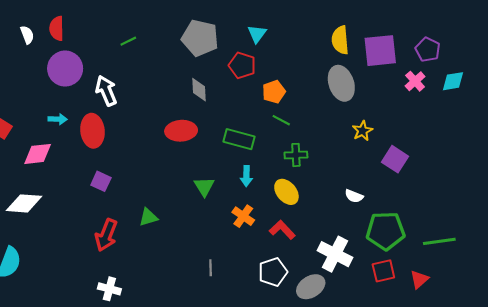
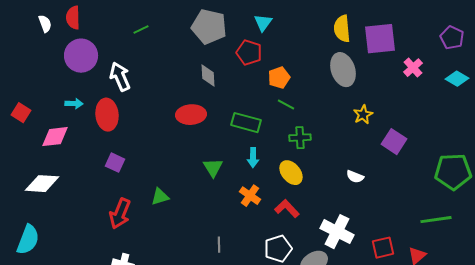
purple pentagon: (428, 50) -> (452, 38), moved
cyan diamond: (453, 81) -> (457, 79), moved, turned 40
green pentagon: (386, 231) -> (453, 172), moved

